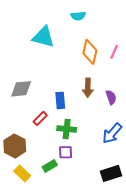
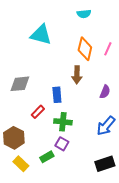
cyan semicircle: (78, 16) -> (84, 14), moved
brown arrow: (88, 88) -> (77, 75), moved
purple semicircle: (111, 97) -> (105, 92), turned 40
purple square: (66, 152) -> (62, 144), turned 32

